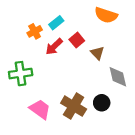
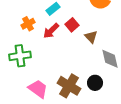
orange cross: (35, 31) -> (28, 24), moved

